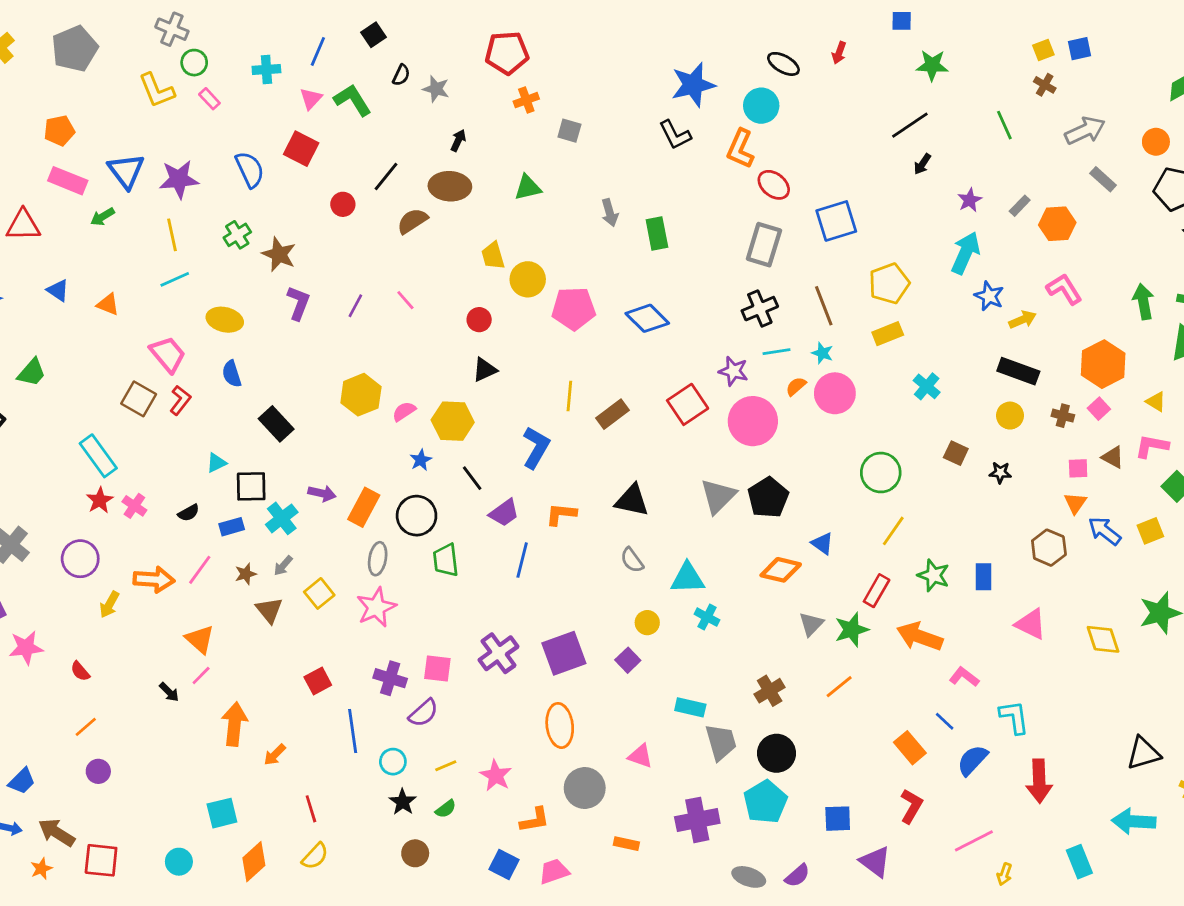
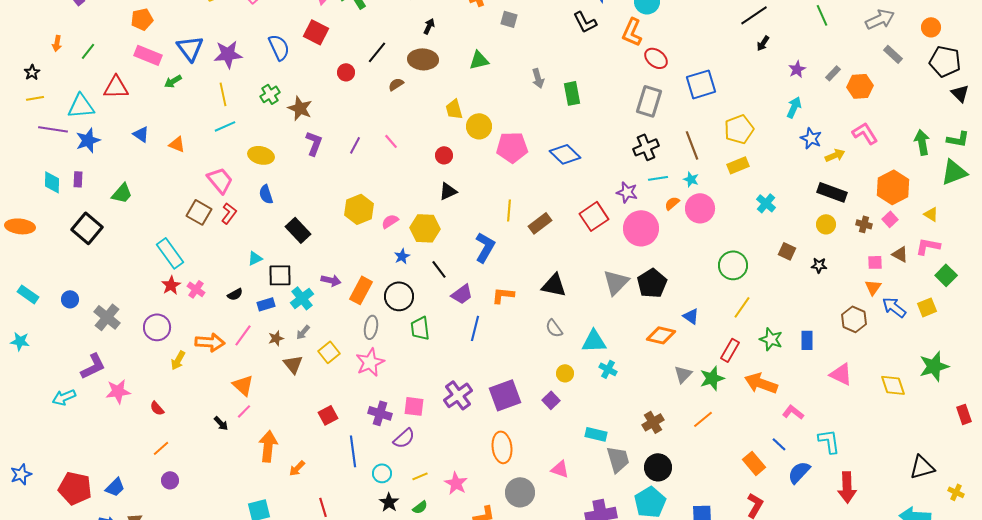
brown semicircle: (412, 221) -> (396, 84), size x0.7
cyan arrow: (966, 253) -> (794, 107), size x0.7

